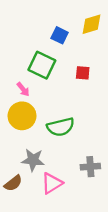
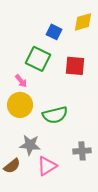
red square: (83, 73) -> (75, 66), size x1.5

